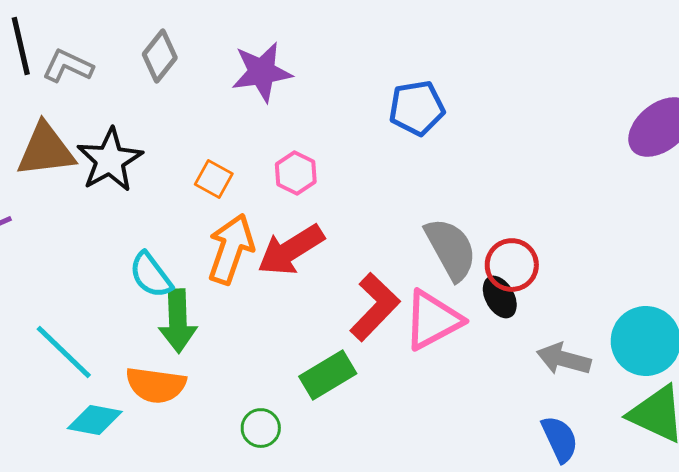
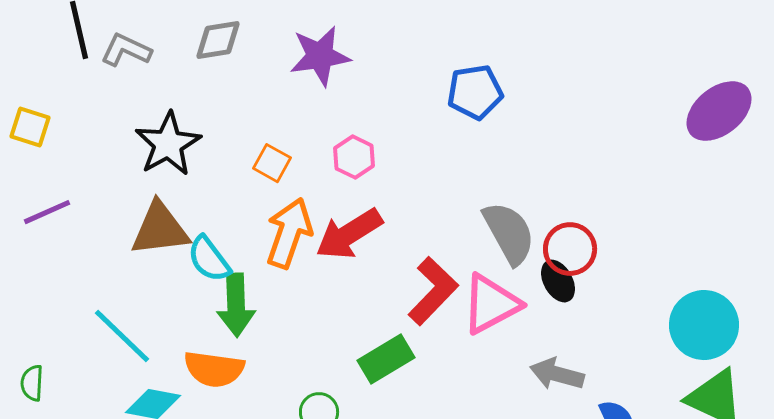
gray diamond: (160, 56) -> (218, 40), turned 42
brown triangle: (46, 150) -> (160, 229), moved
gray arrow: (564, 359) -> (557, 374), moved

